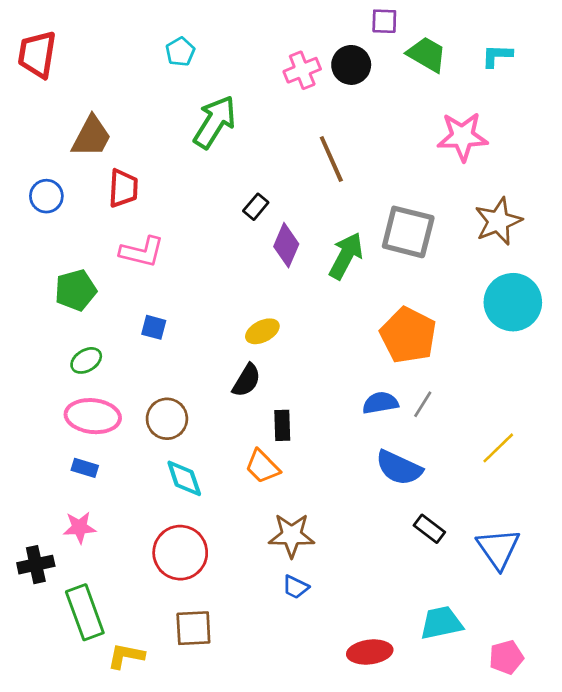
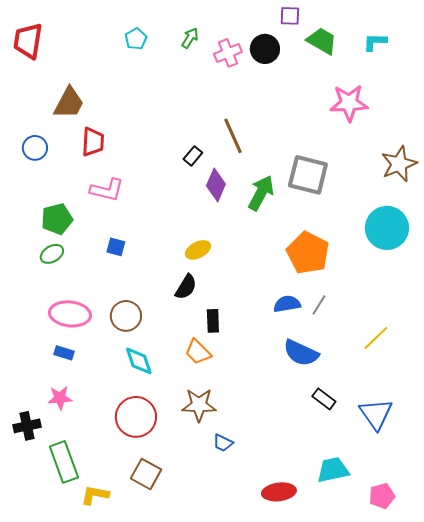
green arrow: (215, 122) -> (190, 38), moved, size x0.5
brown line: (331, 159) -> (233, 136), moved
brown star: (498, 221) -> (399, 164), moved
green ellipse: (86, 360) -> (52, 254), moved
brown star: (292, 535) -> (199, 405), moved
brown square: (193, 628) -> (146, 474), turned 32

